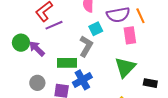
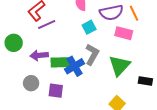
pink rectangle: (130, 35) -> (124, 33), turned -66
gray L-shape: (86, 46) -> (92, 54), moved
purple arrow: (37, 49) -> (39, 55), moved, turned -48
blue cross: (82, 80) -> (75, 66), moved

